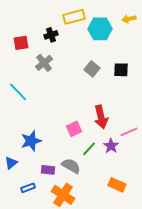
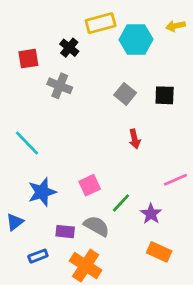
black cross: (51, 35) -> (69, 48), turned -32
gray cross: (44, 63) -> (60, 86), turned -30
cyan line: (18, 92) -> (27, 143), moved
red arrow: (101, 117) -> (135, 139), moved, size x0.6
pink square: (74, 129) -> (90, 185), moved
purple star: (111, 146) -> (151, 214), moved

